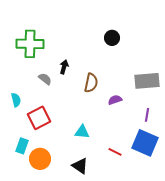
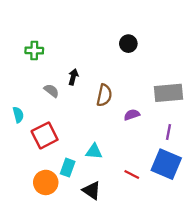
green cross: (30, 44) -> (34, 50), size x0.6
cyan rectangle: (22, 146) -> (68, 168), moved

